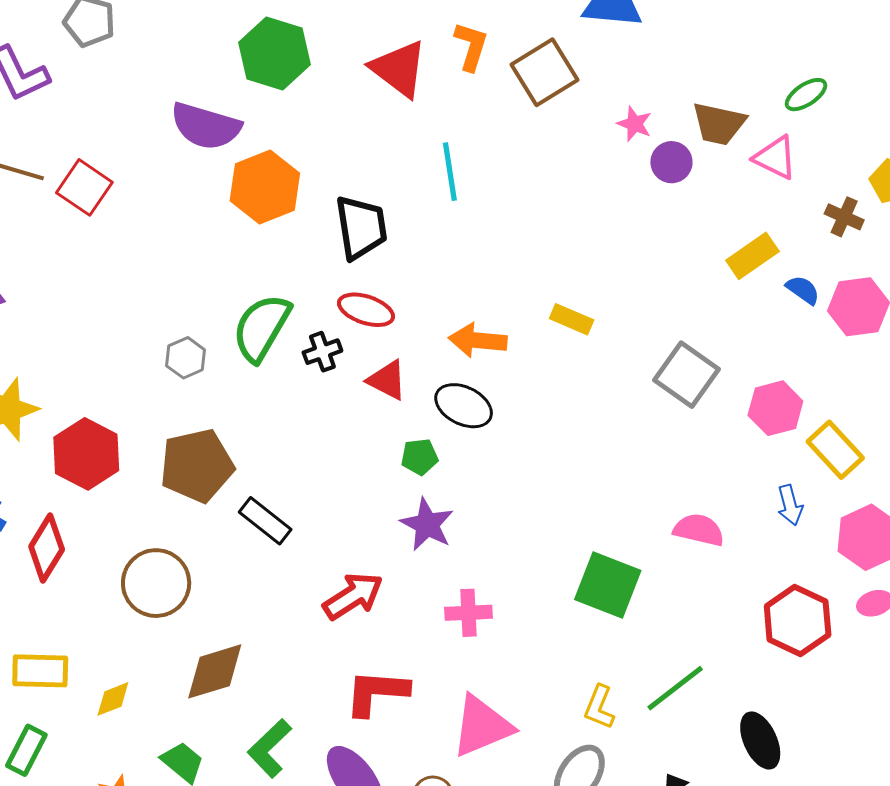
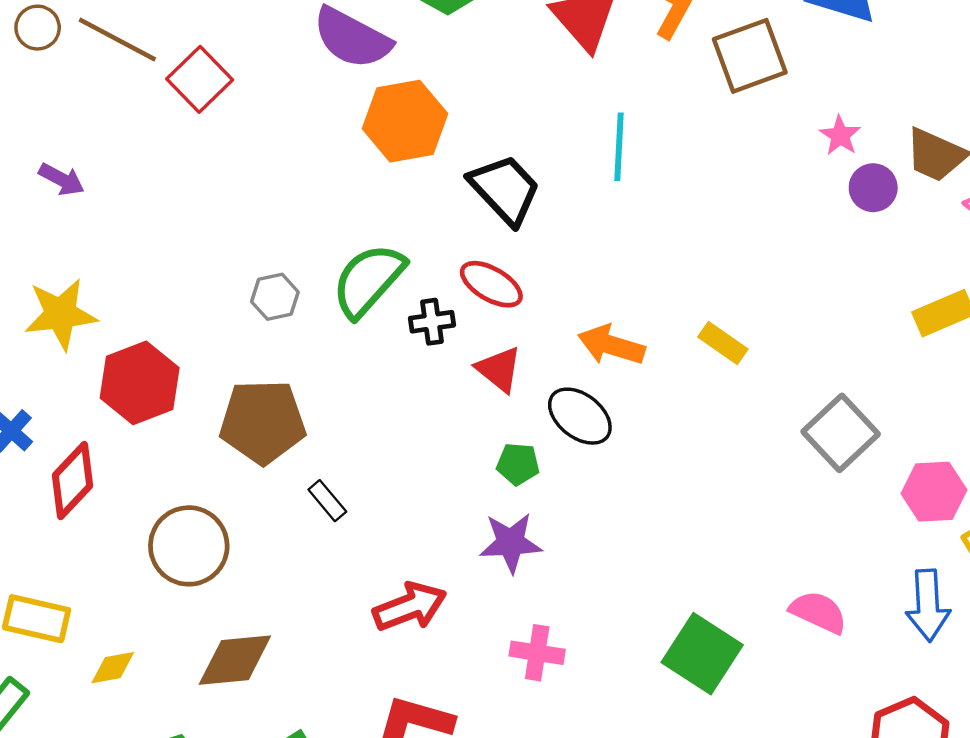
black trapezoid: (361, 227) -> (505, 189), turned -46
blue arrow: (790, 505) -> (928, 605), size x1.5
black rectangle: (265, 521) -> (327, 501), size x0.7
purple star: (427, 525) -> (511, 543), turned 30

